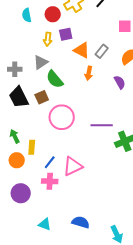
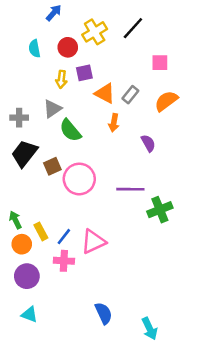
purple semicircle: (120, 82) -> (148, 143), moved
black trapezoid: (19, 97) -> (24, 153), turned 65
brown square: (42, 97) -> (52, 166), moved
green arrow: (15, 136) -> (15, 220), moved
yellow rectangle: (32, 147) -> (41, 231), moved, turned -32
orange circle: (17, 160) -> (22, 244), moved
blue semicircle: (81, 222) -> (104, 313), turned 48
cyan triangle: (45, 224) -> (29, 315), moved

